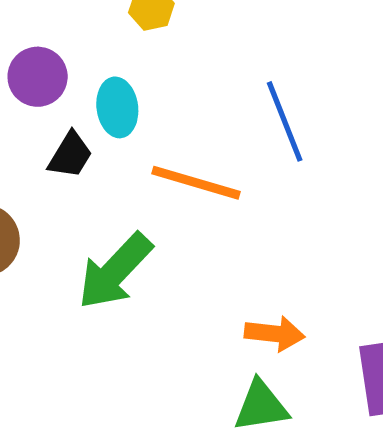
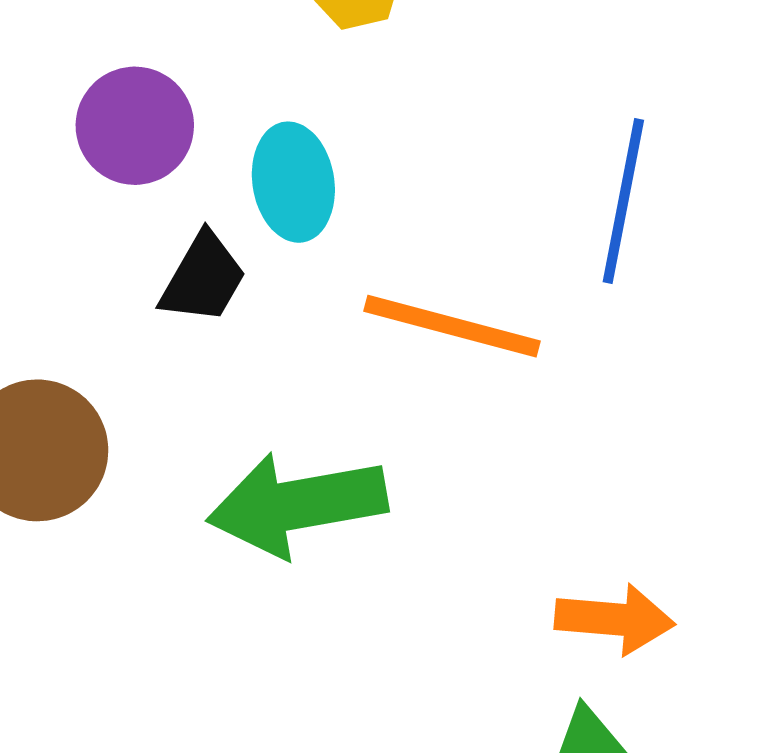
blue line: (285, 121) -> (623, 201), turned 34
green arrow: (115, 271) -> (297, 504), turned 38

